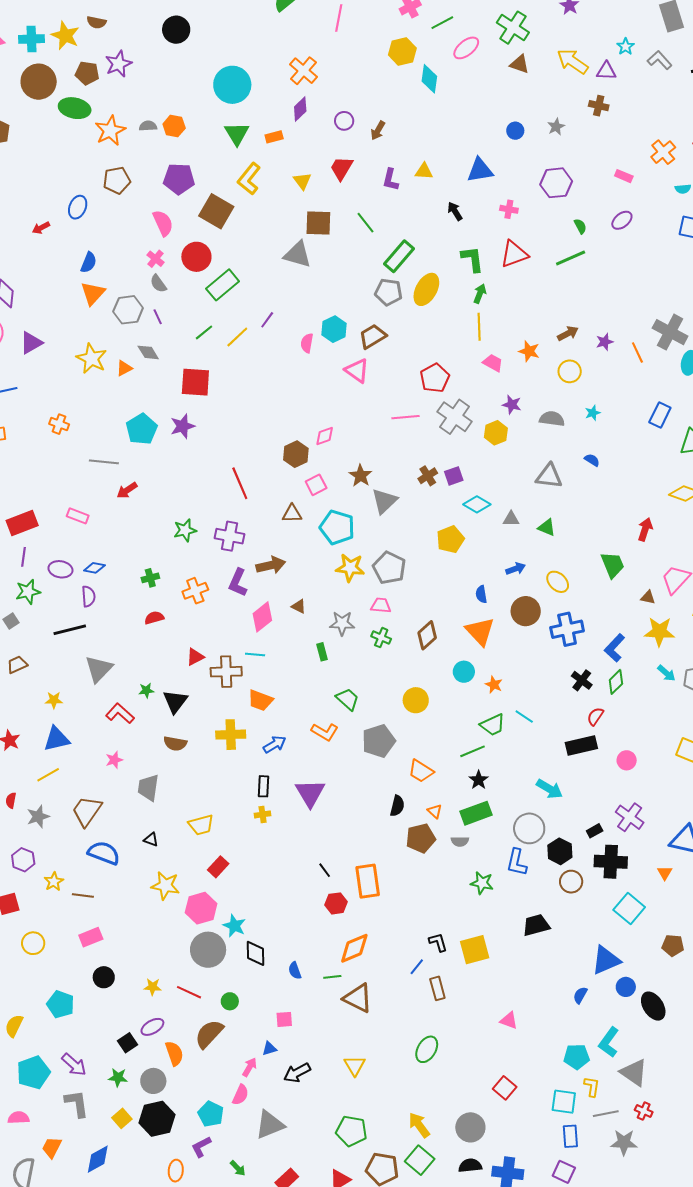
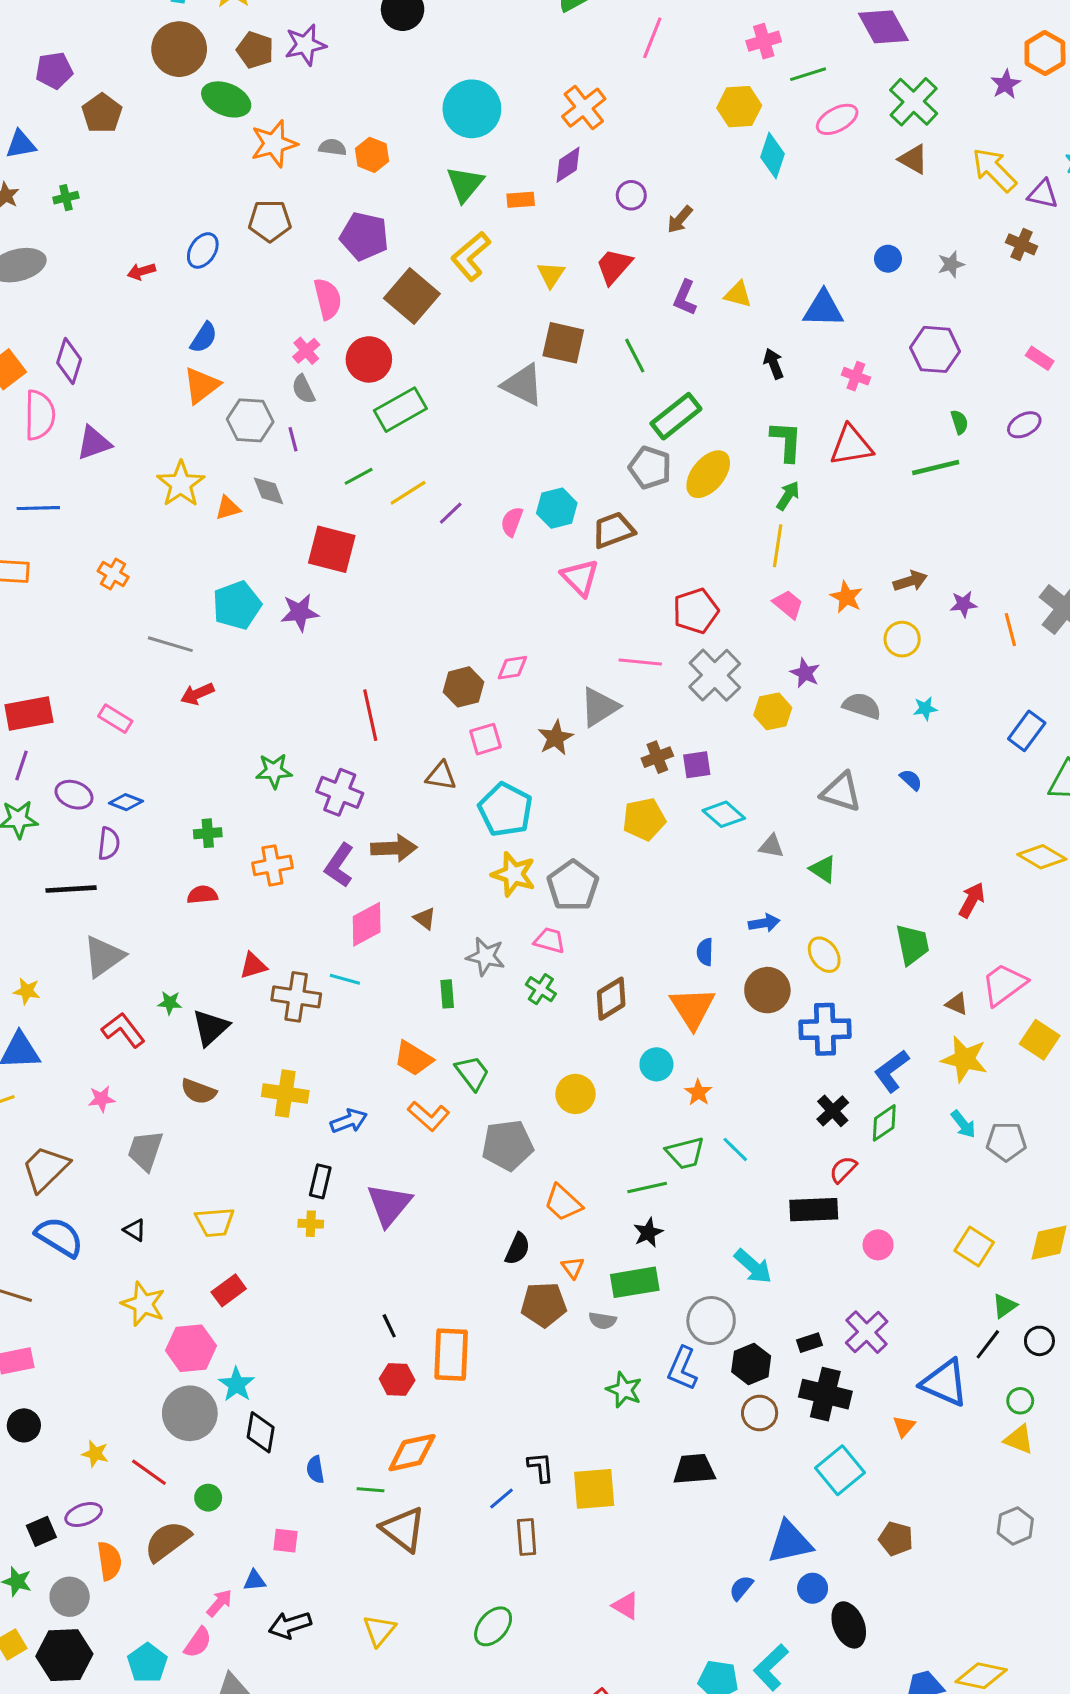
purple line: (267, 320) -> (451, 513), moved
gray triangle: (384, 501) -> (599, 707), moved
yellow pentagon: (450, 539) -> (644, 819), moved
orange trapezoid: (260, 700) -> (413, 1058), moved

